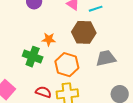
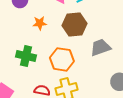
orange star: (49, 39) -> (40, 23), moved

